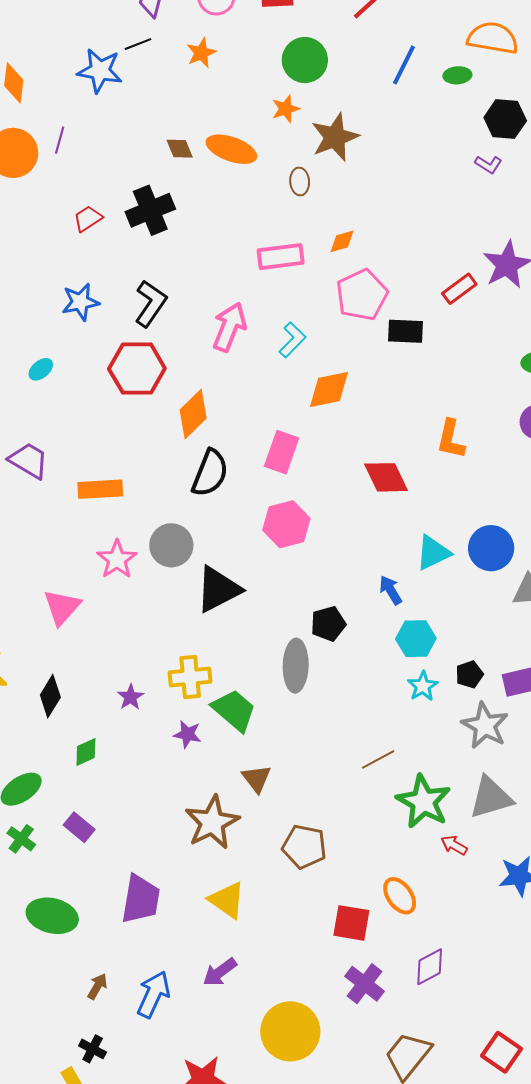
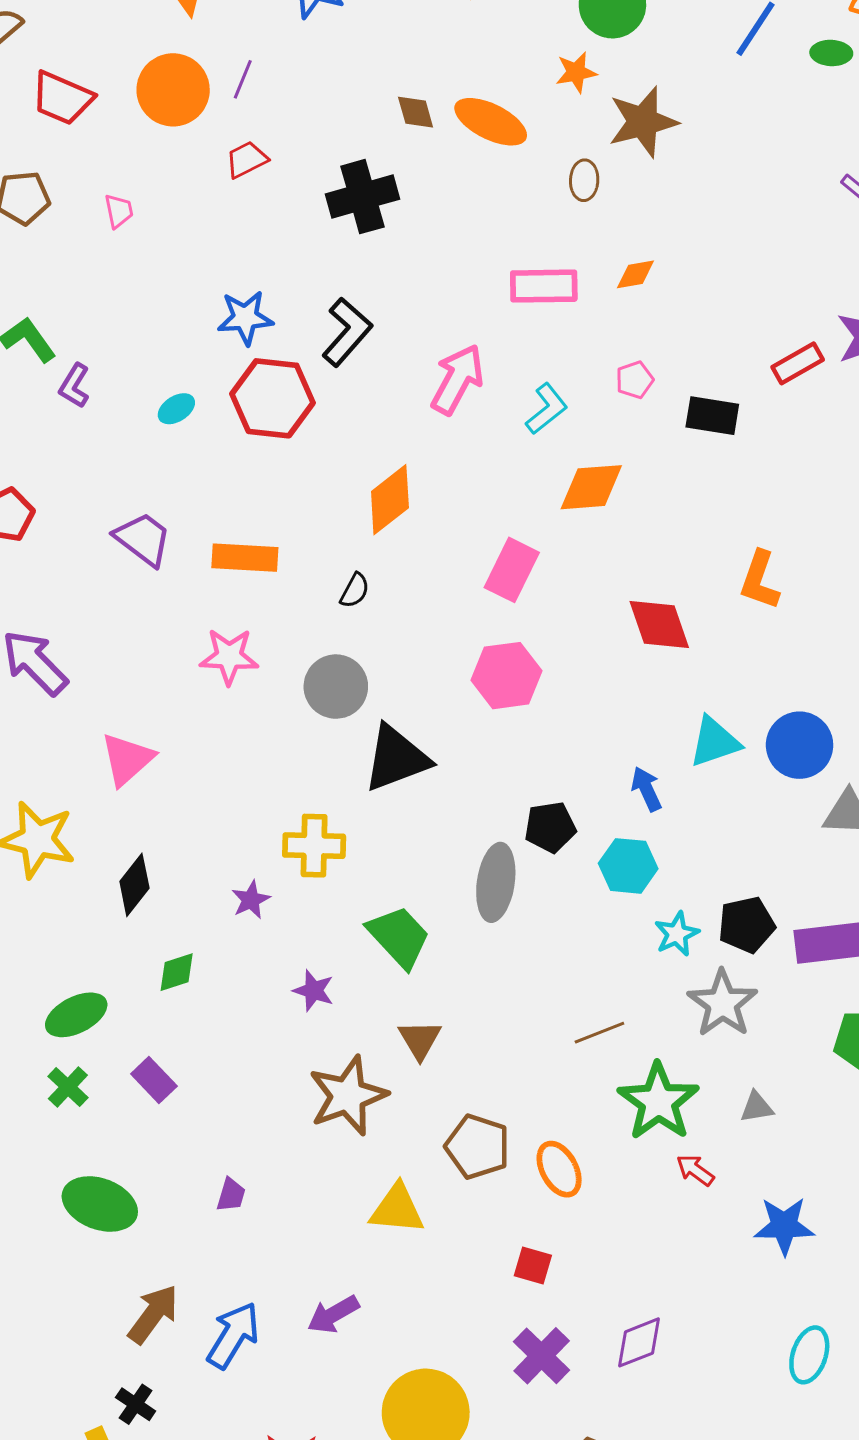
red trapezoid: (88, 219) -> (247, 160), moved
pink pentagon: (362, 295) -> (635, 380), moved, size x0.5
red hexagon: (137, 369) -> (272, 398), moved
black semicircle: (210, 473) -> (355, 591), moved, size x0.5
orange rectangle: (100, 489) -> (245, 558), moved
pink star: (117, 559) -> (229, 656), moved, turned 30
pink triangle: (62, 607) -> (127, 759), moved
cyan hexagon: (416, 639) -> (628, 866), moved
black pentagon: (469, 674) -> (747, 925), size x1.4
yellow cross: (190, 677) -> (314, 846), moved
gray star: (485, 726) -> (722, 1003), moved
purple star: (187, 734) -> (314, 991), moved
gray triangle: (491, 798) -> (757, 1107), size x0.5
orange ellipse: (400, 896) -> (559, 1169), moved
purple trapezoid: (141, 899) -> (231, 1195), size x0.5
yellow triangle: (227, 900) -> (397, 1209), moved, turned -36
red square: (351, 923) -> (533, 1266), size x0.7
brown arrow: (97, 986) -> (153, 1314), size x1.6

